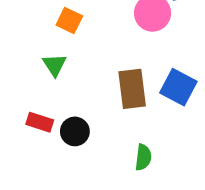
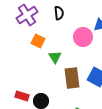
green triangle: (55, 65) -> (55, 57), moved

